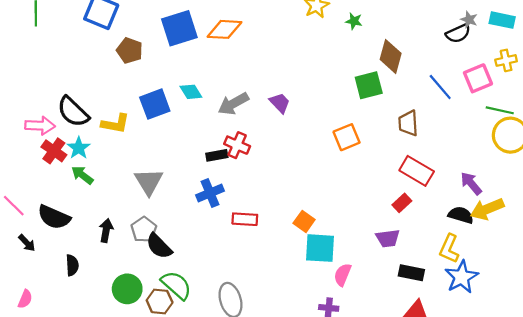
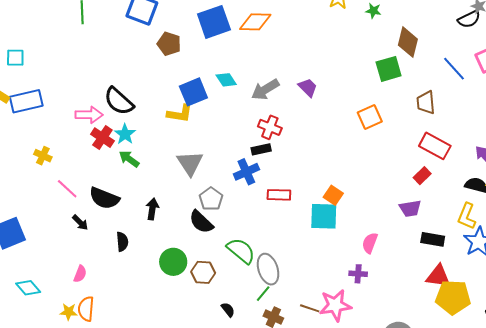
yellow L-shape: (115, 124) -> (180, 114), moved
black rectangle: (217, 155) -> (261, 149), moved
gray pentagon: (144, 229) -> (211, 199), moved
cyan square: (320, 248) -> (324, 216), moved
green semicircle: (176, 285) -> (241, 251), moved

